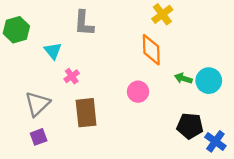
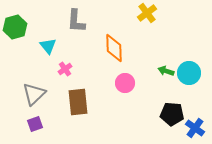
orange diamond: (151, 50) -> (114, 48), moved

